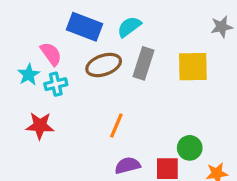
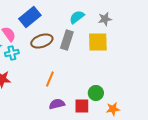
blue rectangle: (84, 27) -> (30, 17), turned -60
cyan semicircle: (129, 27) -> (77, 17), moved
gray star: (222, 27) -> (105, 19), moved

